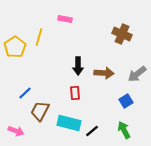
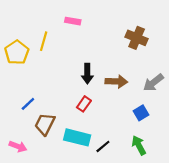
red rectangle: (75, 93) -> (84, 104), turned 40

